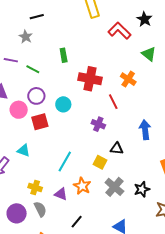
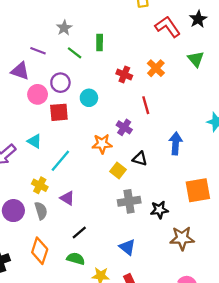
gray star: (26, 37) -> (64, 28), moved
purple line: (11, 60) -> (38, 51), moved
green line: (33, 69) -> (75, 53), moved
red cross: (90, 79) -> (124, 75), size x0.6
orange cross: (128, 79) -> (156, 68), moved
cyan line: (65, 162) -> (60, 161), moved
orange star: (82, 186) -> (102, 144), moved, turned 30
gray cross: (114, 187) -> (129, 201), turned 30

